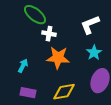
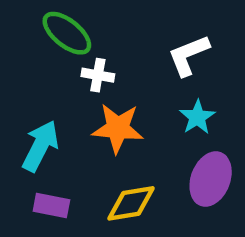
cyan arrow: (23, 66) -> (40, 146), size x1.6

